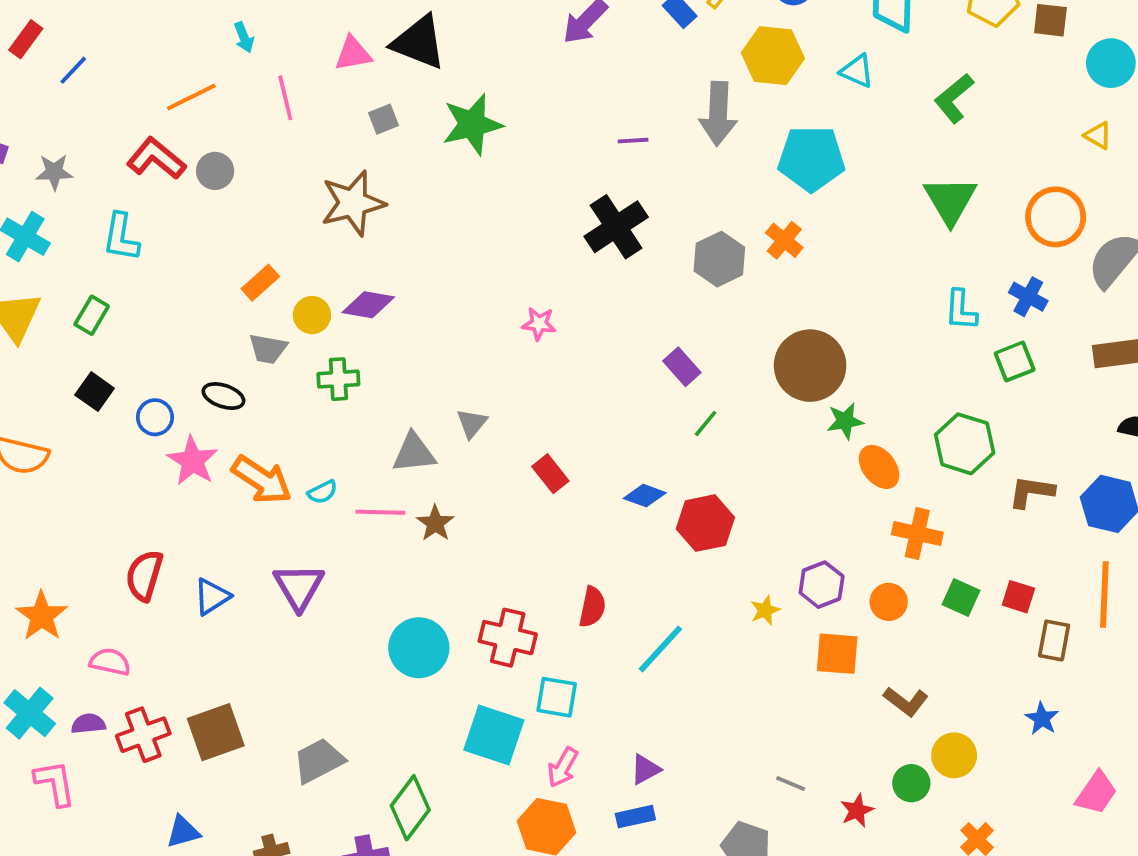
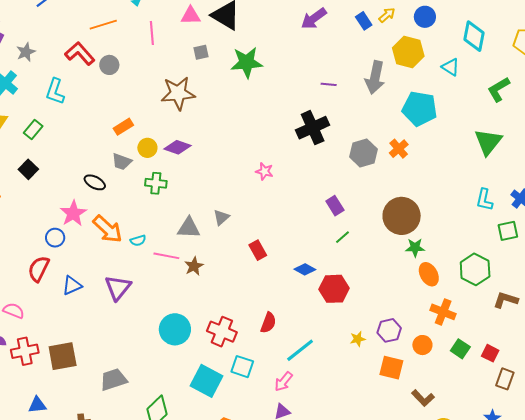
gray star: (54, 172) -> (26, 52), turned -30
blue circle: (155, 417) -> (55, 238), moved
pink arrow: (563, 767) -> (284, 382), moved

